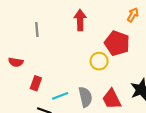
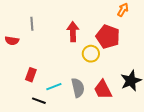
red arrow: (80, 20) -> (73, 32), moved
red semicircle: (16, 62) -> (12, 41), moved

